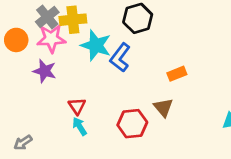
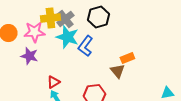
gray cross: (47, 17) -> (65, 19), moved
red triangle: (77, 106) -> (53, 82), turned 32
brown triangle: (163, 107) -> (117, 71), moved

